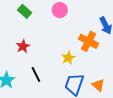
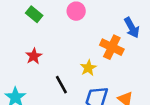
black line: (36, 74) -> (61, 85), moved

